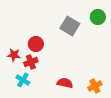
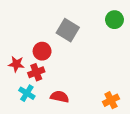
gray square: (70, 26) -> (68, 30), moved
red semicircle: (65, 83) -> (60, 97), moved

